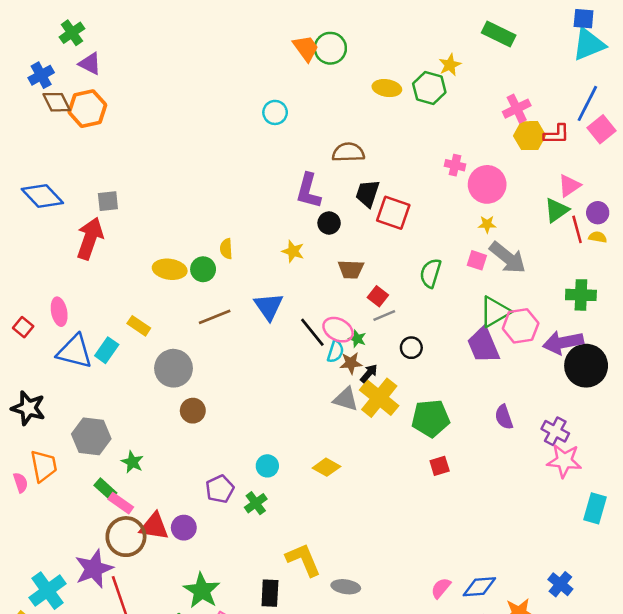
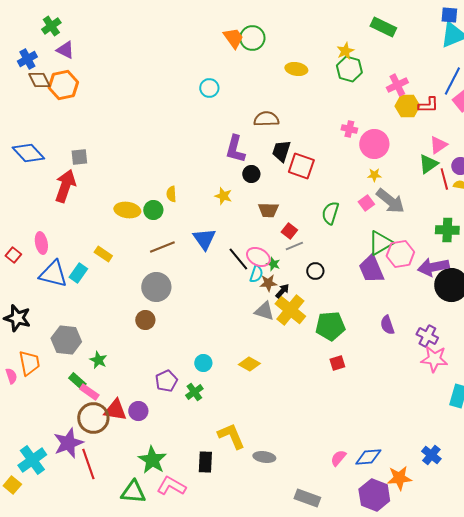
green hexagon: (429, 88) -> (349, 69), moved
pink square: (477, 260) -> (366, 203), turned 35
gray circle: (174, 368) -> (156, 287), moved

